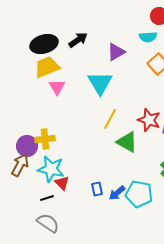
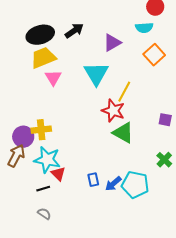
yellow line: (110, 119) -> (124, 92), moved
red star: (149, 120) -> (113, 111), moved
gray semicircle: (48, 223) -> (44, 214), size x0.6

